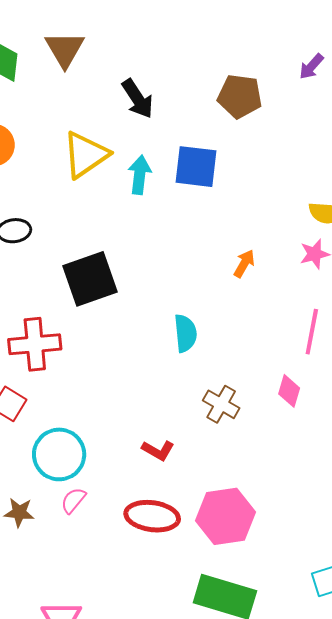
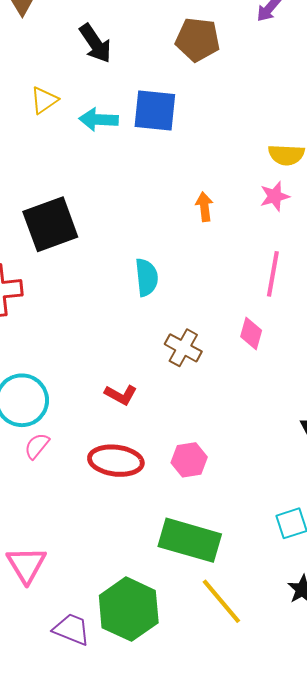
yellow triangle: (85, 155) -> (44, 100), size x0.6
cyan arrow: (140, 175) -> (99, 120), turned -93
orange arrow: (244, 264) -> (204, 207), turned -36
pink hexagon: (225, 516) -> (189, 460), size x0.6

